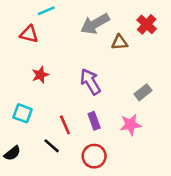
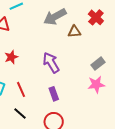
gray rectangle: (143, 92) -> (98, 64), moved
red line: (65, 125) -> (21, 89), moved
pink star: (130, 125) -> (96, 84), moved

